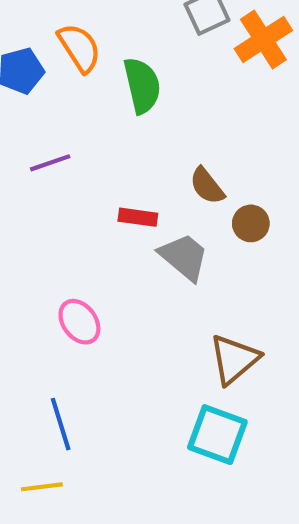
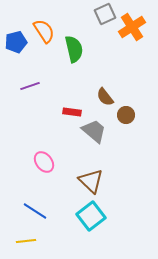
brown triangle: (234, 359) -> (91, 181), moved, turned -36
blue line: (61, 424) -> (35, 211), turned -40
cyan square: (217, 435) -> (91, 216), moved, turned 32

